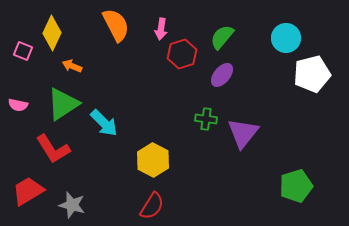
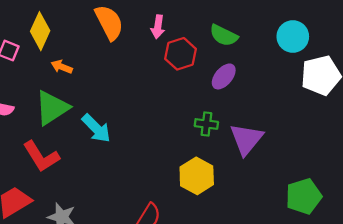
green semicircle: (222, 37) -> (224, 35), turned -104
yellow hexagon: (153, 160) -> (197, 176), moved

